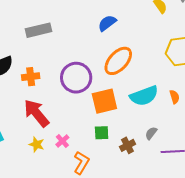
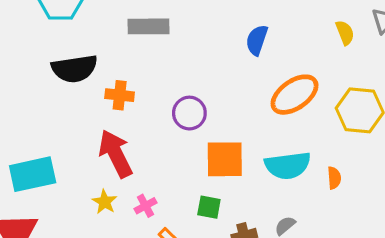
blue semicircle: (107, 23) -> (257, 40), turned -48
orange ellipse: (118, 61) -> (295, 95), moved
purple circle: (76, 78) -> (189, 113), size x0.7

